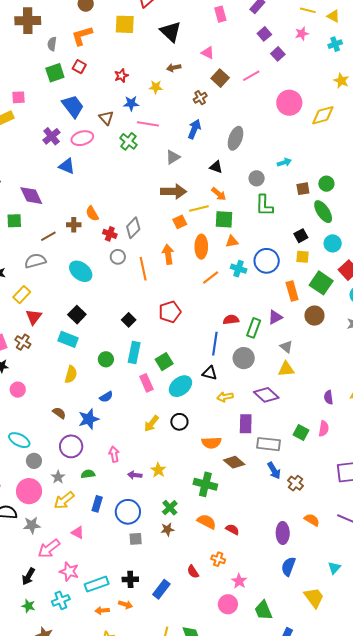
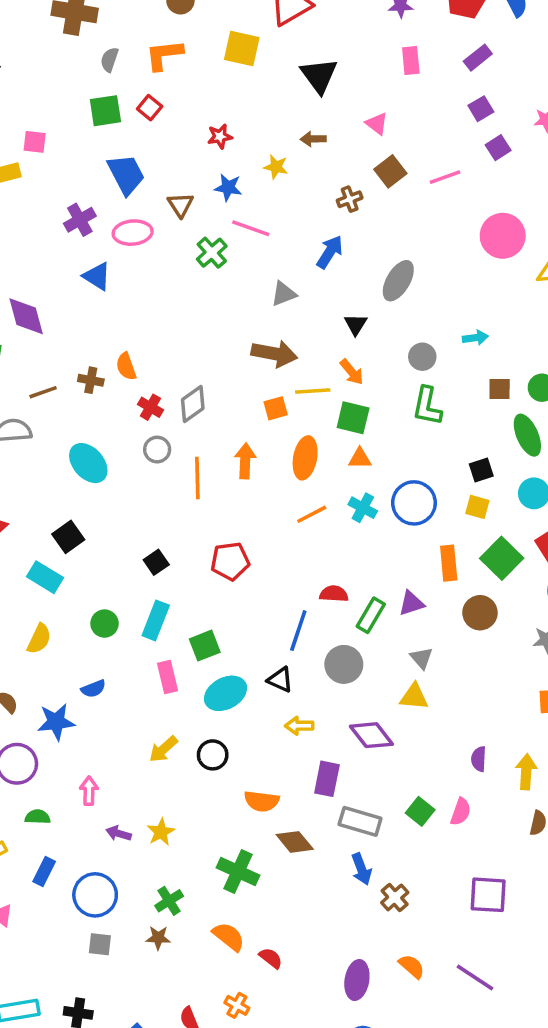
black triangle: (216, 167) -> (356, 324), turned 32

